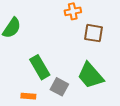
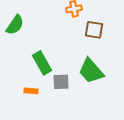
gray square: (59, 87) -> (61, 82), turned -30

